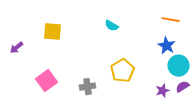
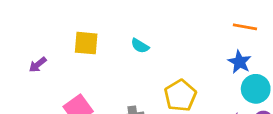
cyan semicircle: (112, 26) -> (140, 46), moved

